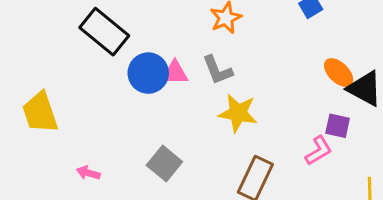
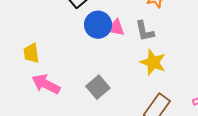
yellow trapezoid: (40, 113) -> (31, 53), moved, size x0.7
pink arrow: (88, 173) -> (46, 84), size x1.8

